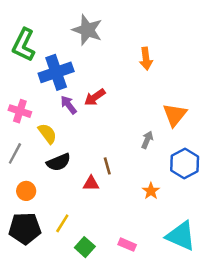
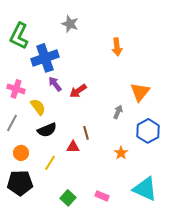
gray star: (87, 30) -> (70, 24), size x0.7
red arrow: (95, 97) -> (78, 91), moved
yellow line: (62, 223) -> (50, 163), moved

